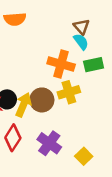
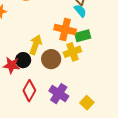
green rectangle: (94, 65) -> (83, 36), moved
yellow arrow: (23, 105) -> (36, 45), moved

